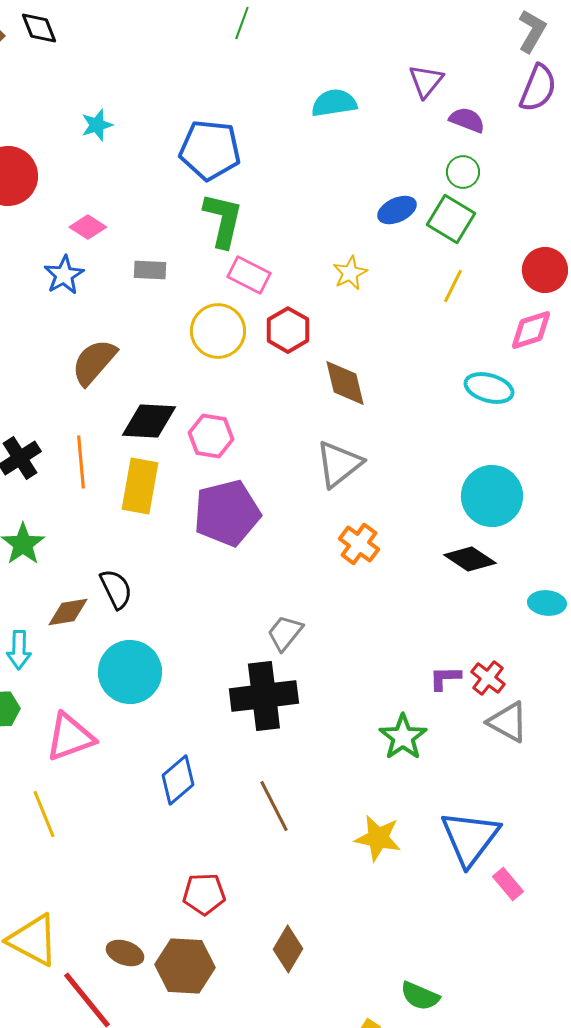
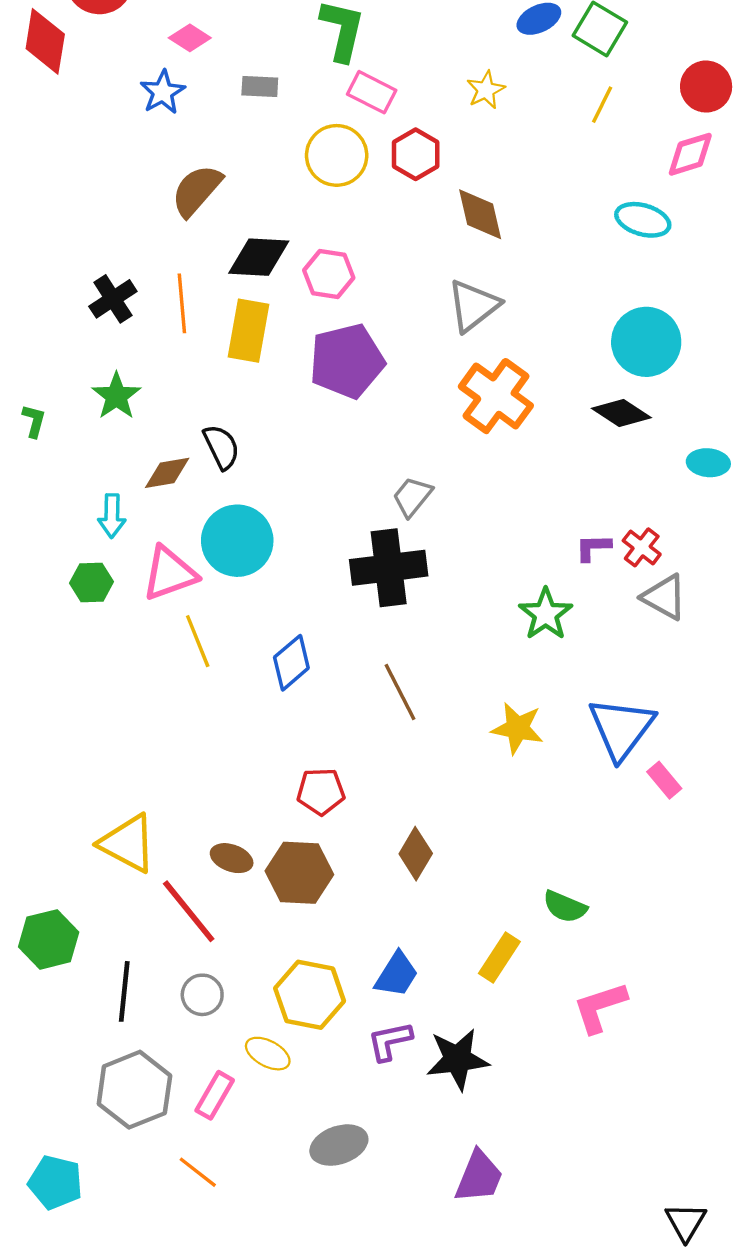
orange cross: (359, 544) -> (496, 396), size x1.6
pink triangle: (70, 737) -> (169, 573), moved
yellow line: (44, 814) -> (198, 641), moved

